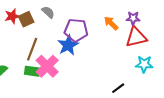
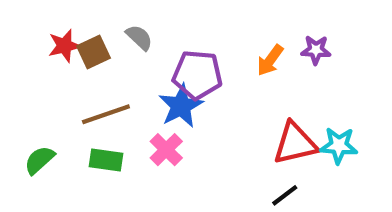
orange arrow: (111, 23) -> (270, 60), turned -98
red triangle: (136, 37) -> (295, 143), moved
brown line: (32, 49) -> (106, 114), turned 50
pink cross: (47, 66) -> (166, 150), moved, size x0.7

